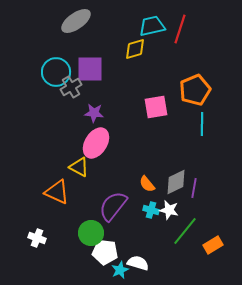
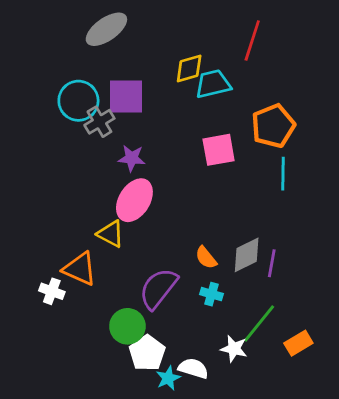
cyan trapezoid: (152, 26) -> (213, 84), moved
white star: (169, 210) -> (234, 349), moved
white cross: (37, 238) -> (52, 291), moved
white pentagon: (105, 252) -> (147, 353), turned 30

